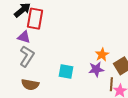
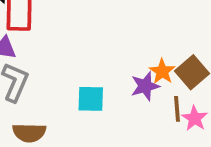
orange star: (102, 55) -> (162, 71), moved

